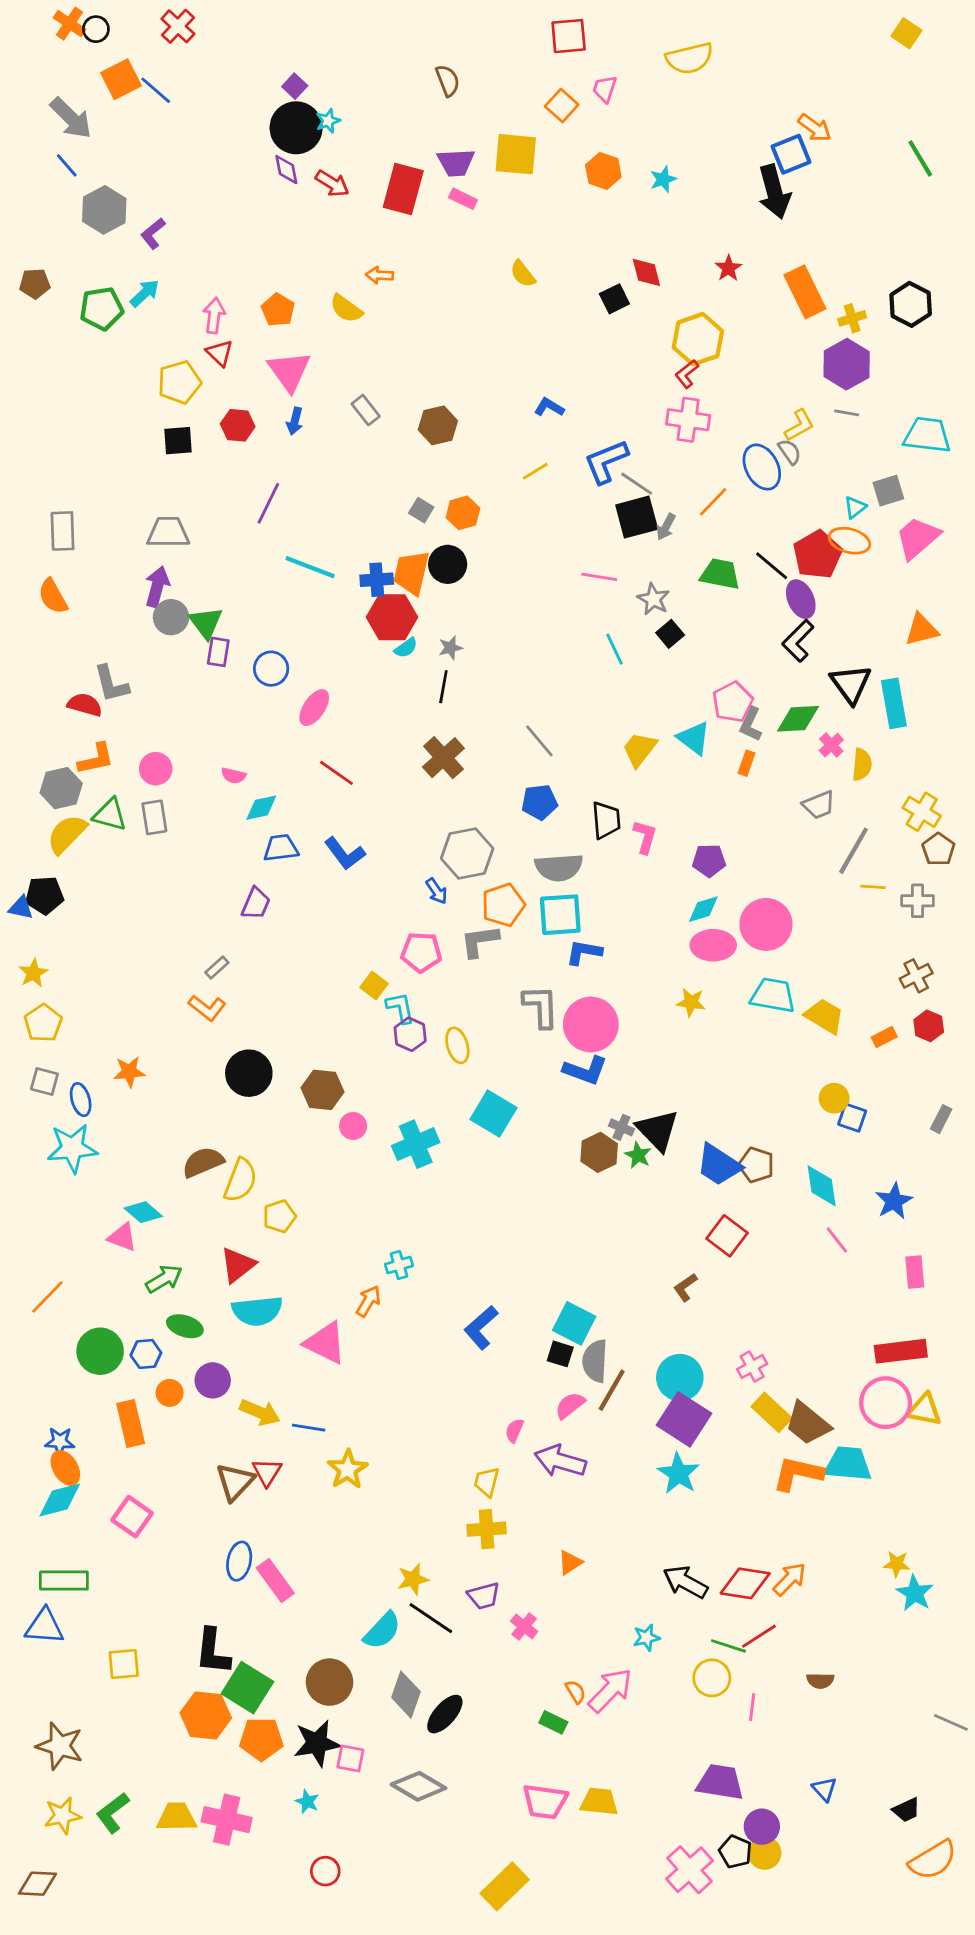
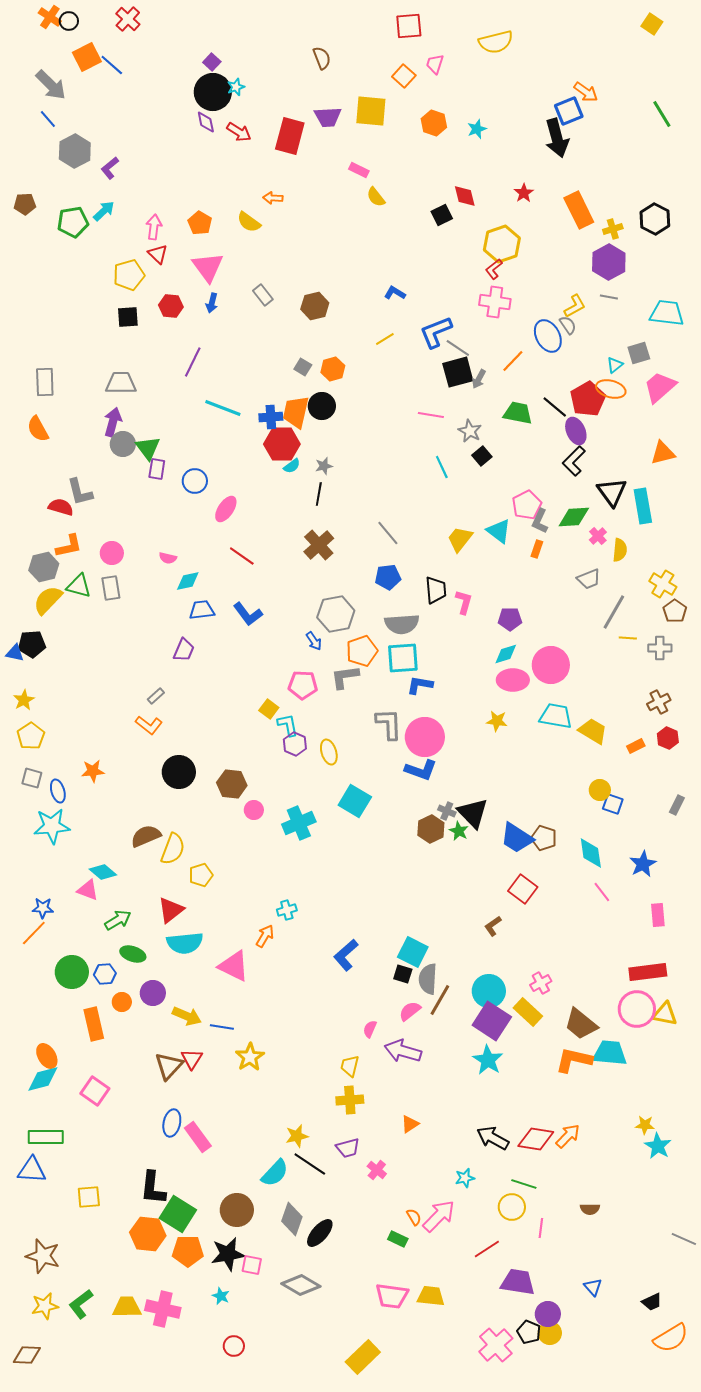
pink rectangle: (463, 199) -> (359, 170), moved
yellow rectangle: (772, 1412) -> (528, 1012), moved
blue star: (60, 1442) -> (43, 908), moved
red line: (759, 1636) -> (487, 1249), moved

